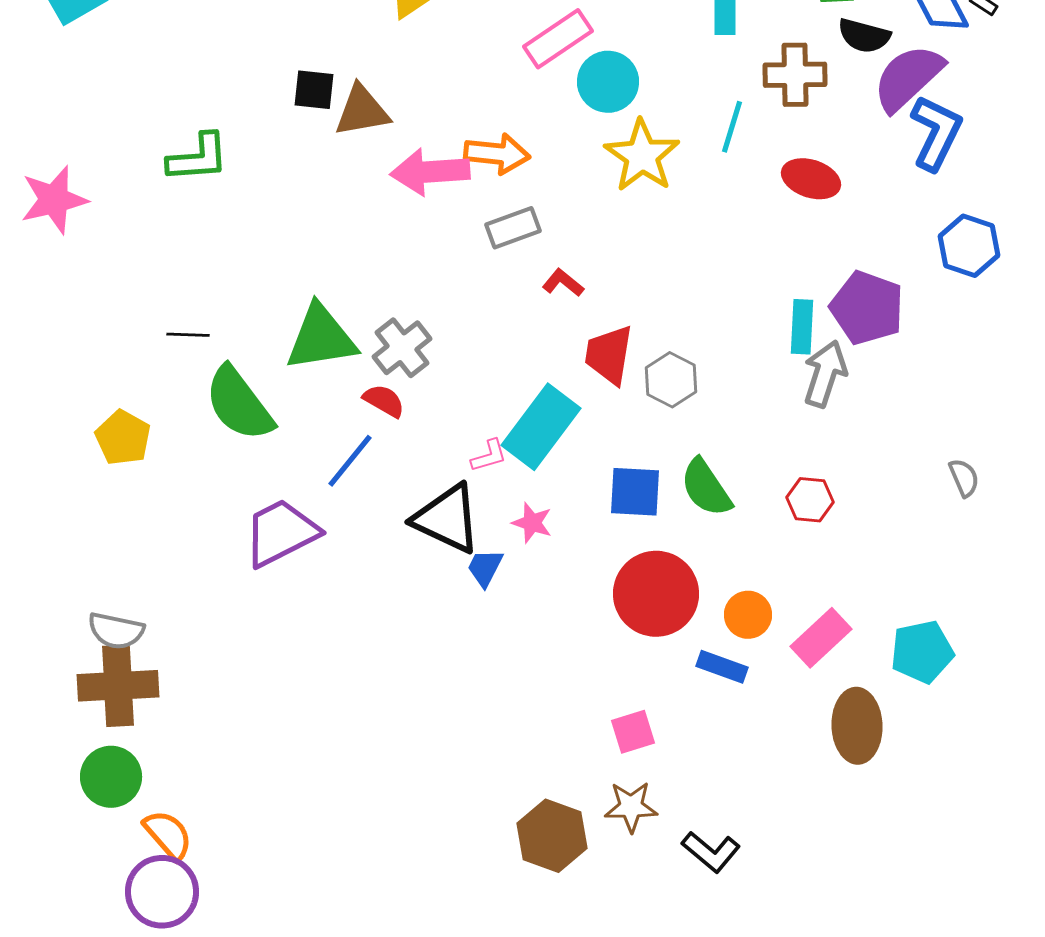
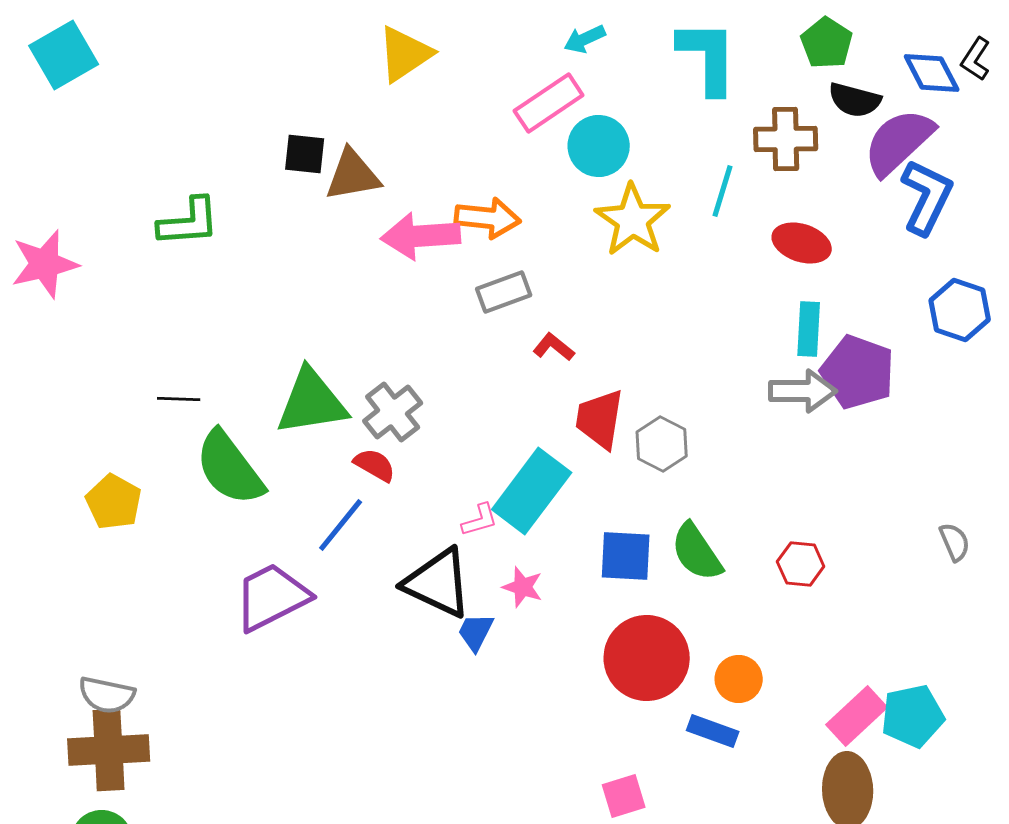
cyan rectangle: (802, 327) -> (809, 329), moved
gray arrow: (825, 374) -> (803, 391), moved, turned 72
pink rectangle: (821, 638) -> (857, 716), moved

